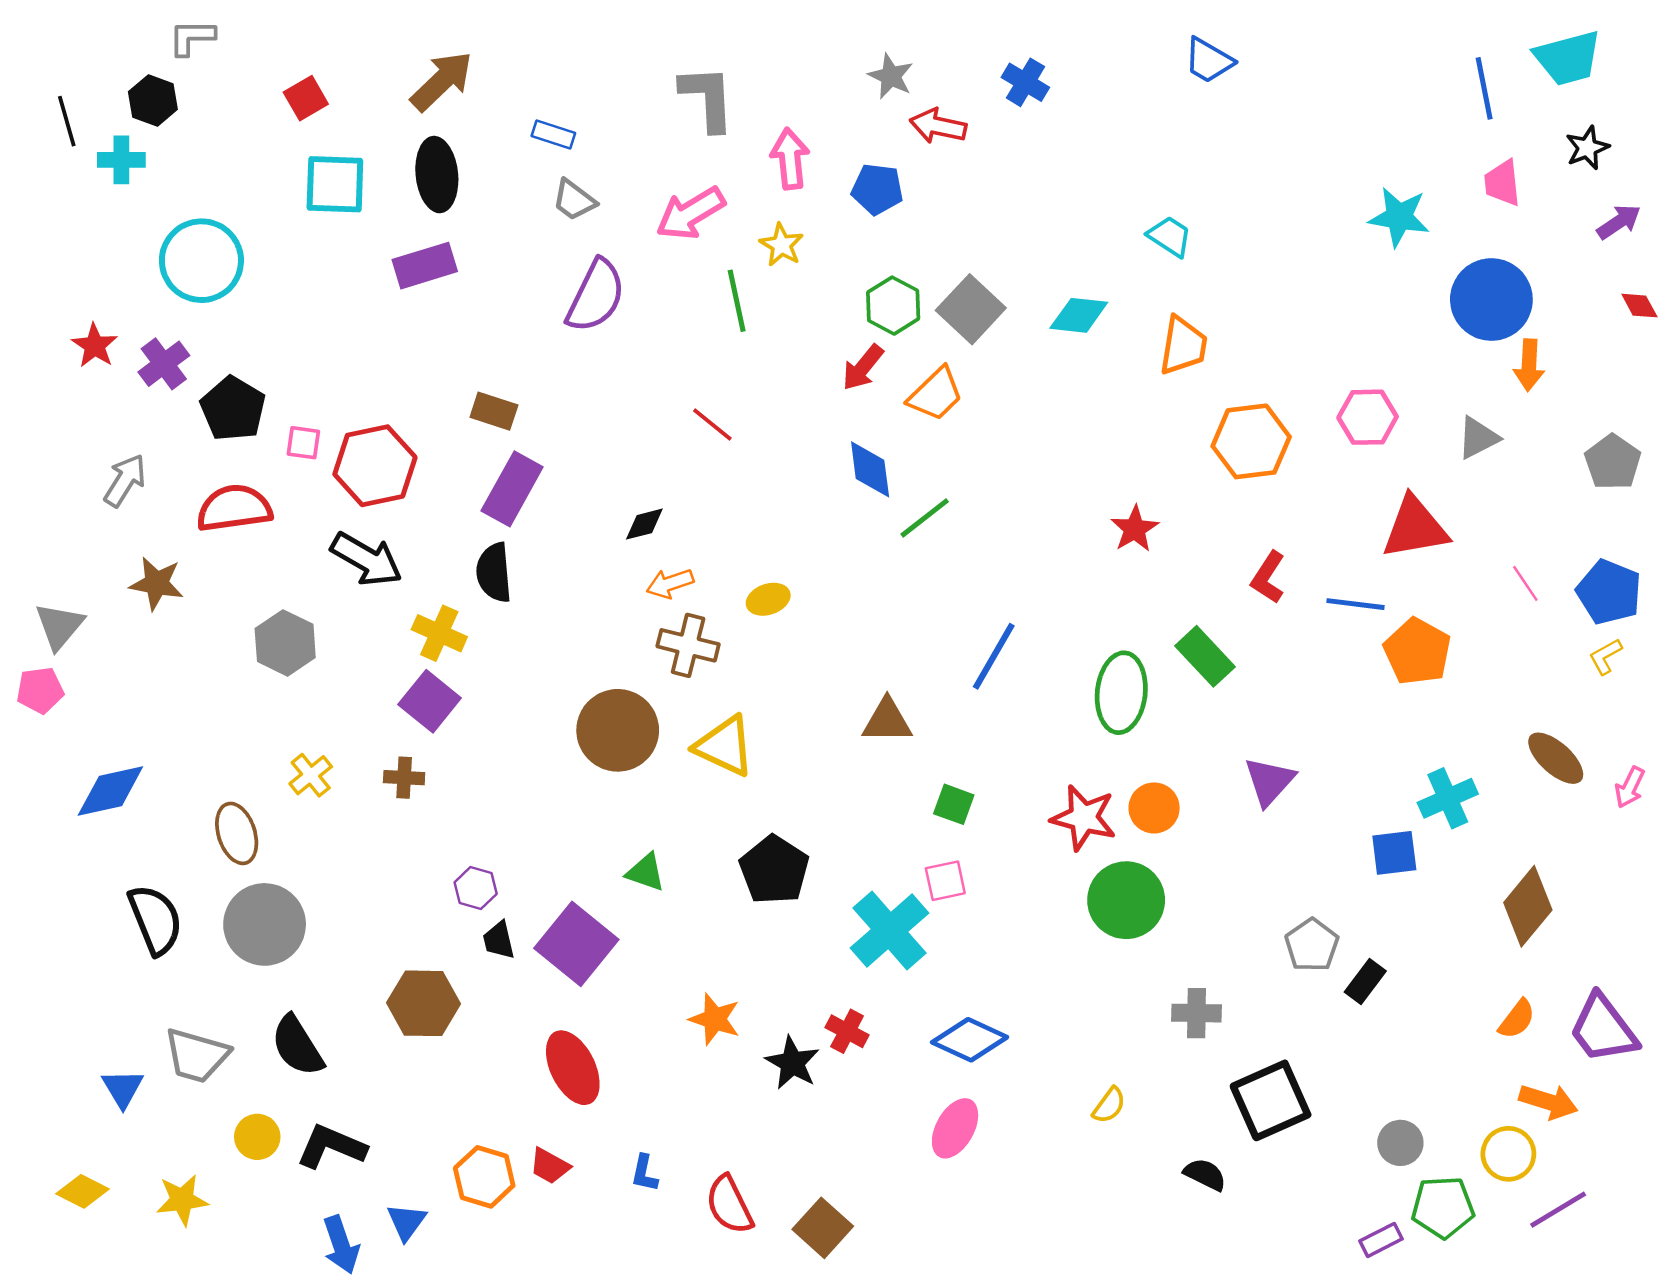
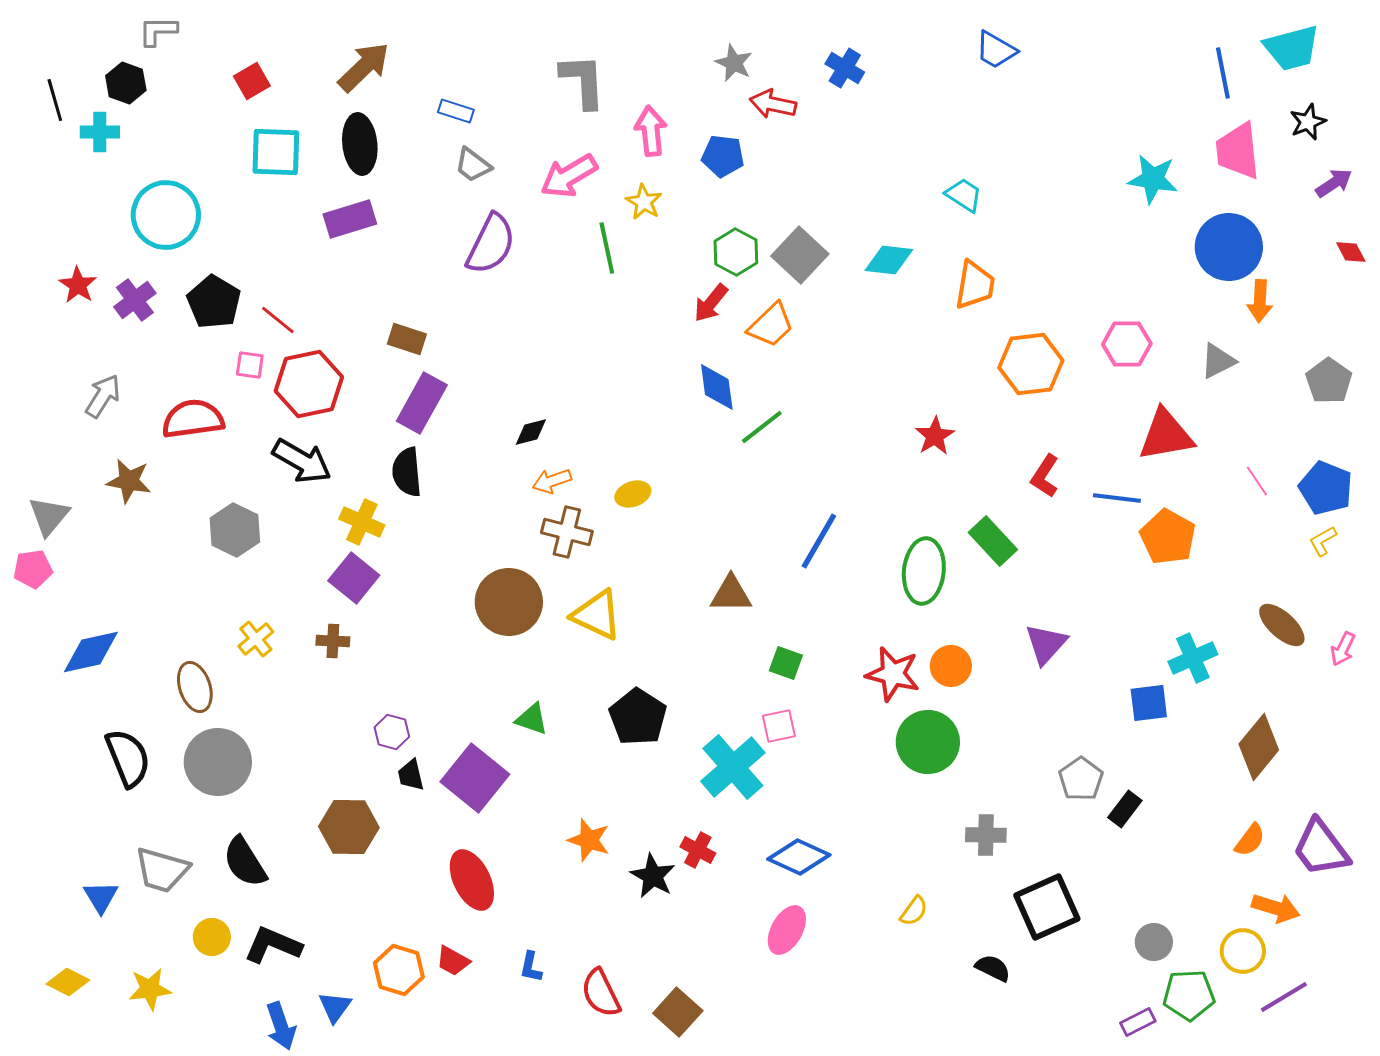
pink trapezoid: (1502, 183) -> (1238, 151), size x1.5
black pentagon: (233, 409) -> (214, 302), moved
red line: (712, 424) -> (278, 320), moved

